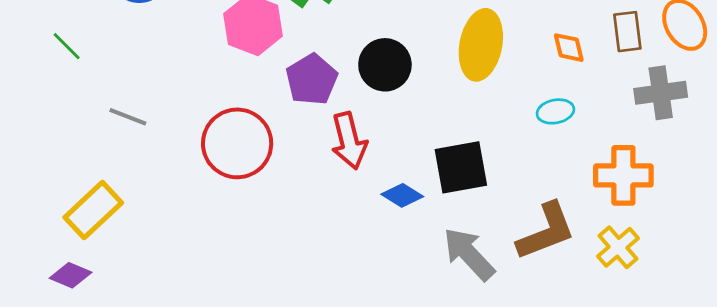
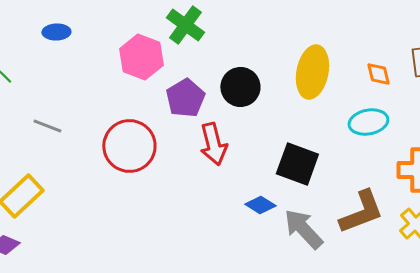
cyan ellipse: (555, 111) -> (368, 122), size x1.4
black square: (461, 167) -> (297, 164), turned 30
blue diamond: (402, 195) -> (260, 205), moved

